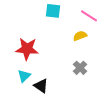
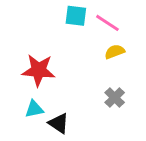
pink line: (89, 16) -> (107, 23), moved
cyan triangle: (24, 76) -> (34, 109), turned 32

